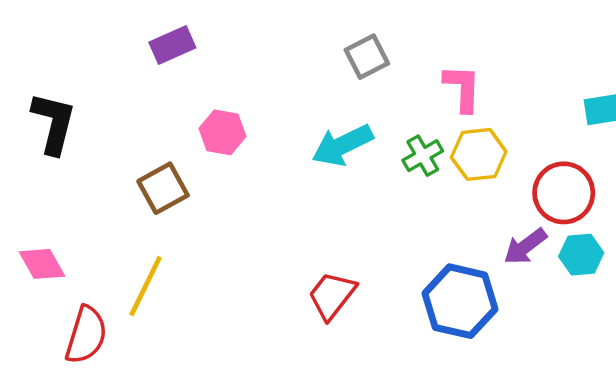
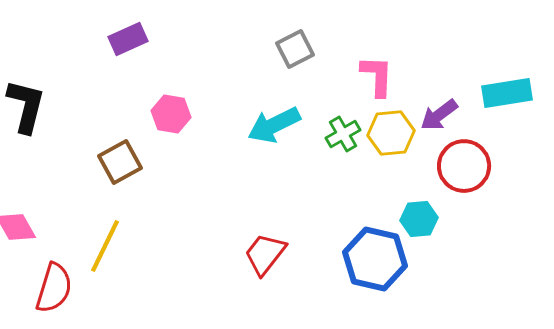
purple arrow: (525, 246) -> (439, 115), moved
cyan hexagon: (581, 255) -> (419, 219), moved

